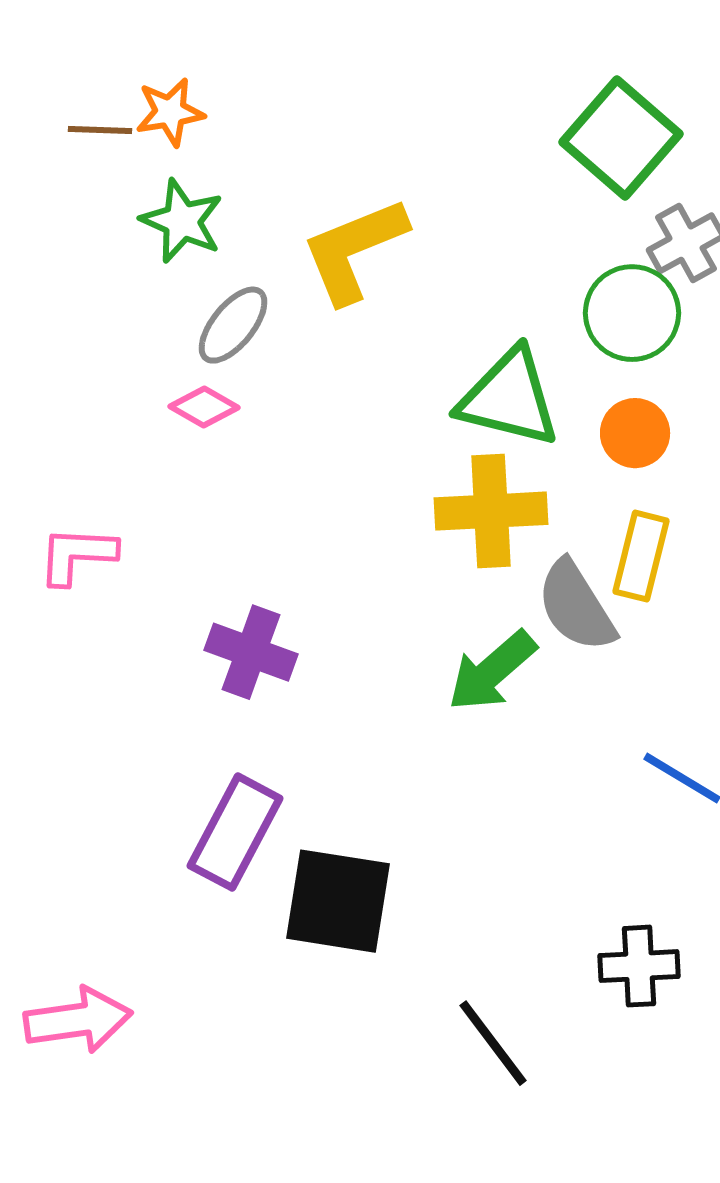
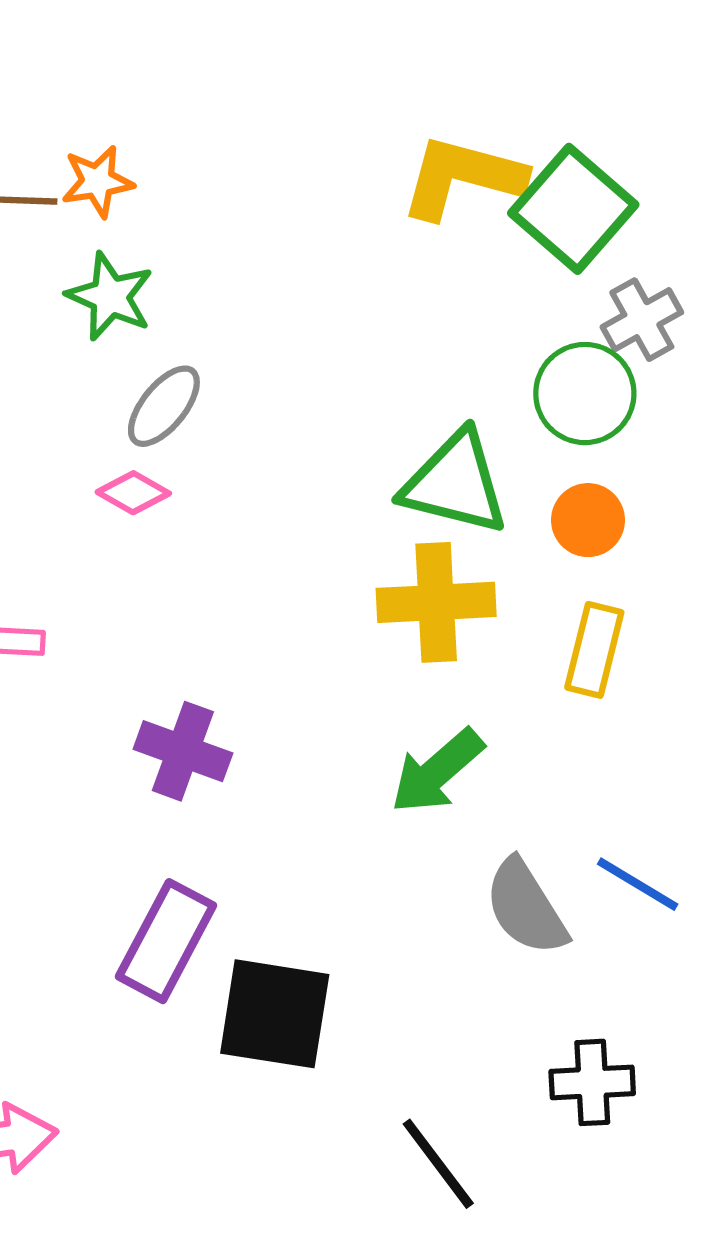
yellow L-shape: (354, 250) -> (462, 177), moved, turned 37
gray semicircle: (576, 606) -> (526, 907), moved

